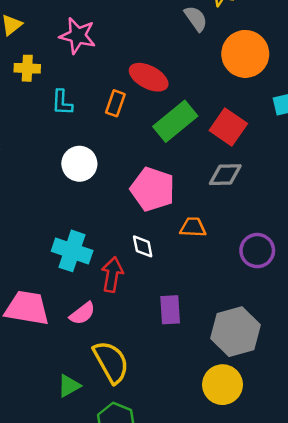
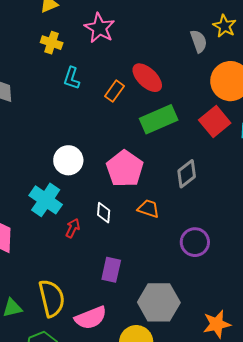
red square: (228, 127) -> (215, 122), moved
white circle: (79, 164) -> (68, 160), moved
gray diamond: (225, 175) -> (187, 174), turned -52
red arrow: (112, 275) -> (73, 228), size x0.7
pink semicircle: (82, 313) -> (91, 318), moved, size x1.4

